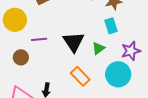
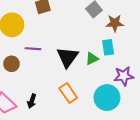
green triangle: (98, 48) -> (92, 59), moved

